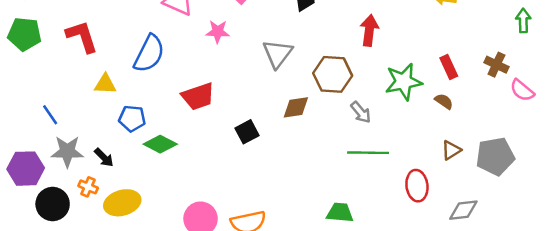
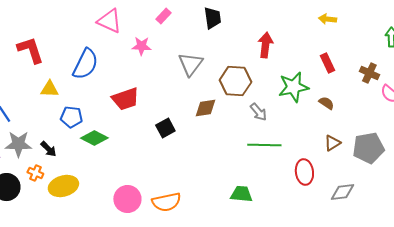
red rectangle: (449, 67) -> (327, 63), moved

